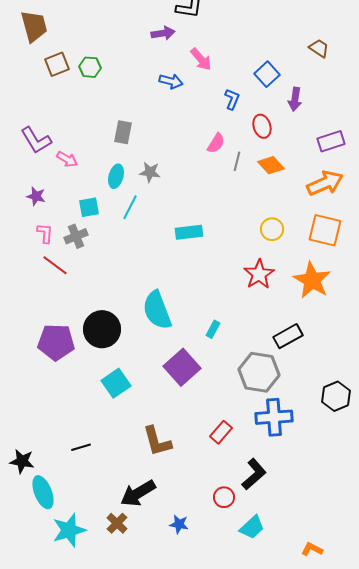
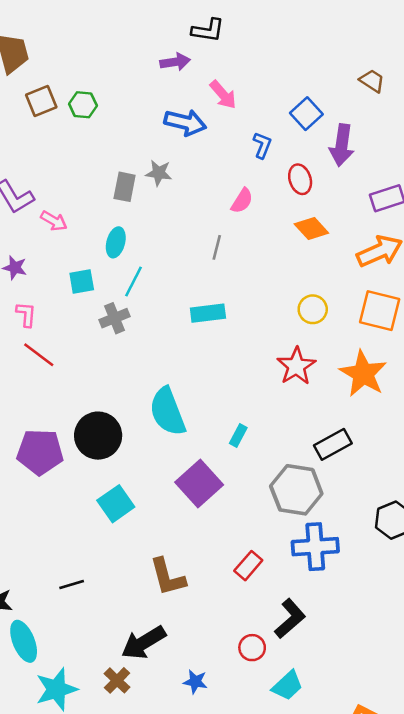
blue arrow: (171, 81) -> (185, 122), size x1.4
purple arrow: (295, 99) -> (342, 145), size x1.4
gray line: (237, 161) -> (217, 247), moved
gray star: (150, 172) -> (159, 173), moved
gray cross: (76, 236) -> (115, 318), moved

